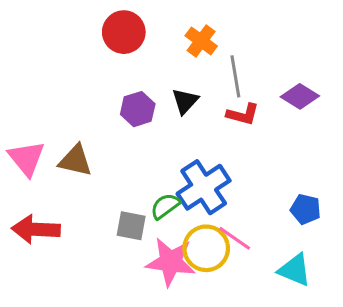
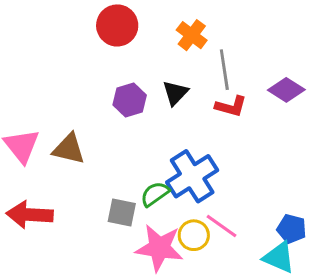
blue pentagon: (306, 209) -> (292, 229), moved
yellow circle: (206, 248) -> (194, 235), size x0.7

